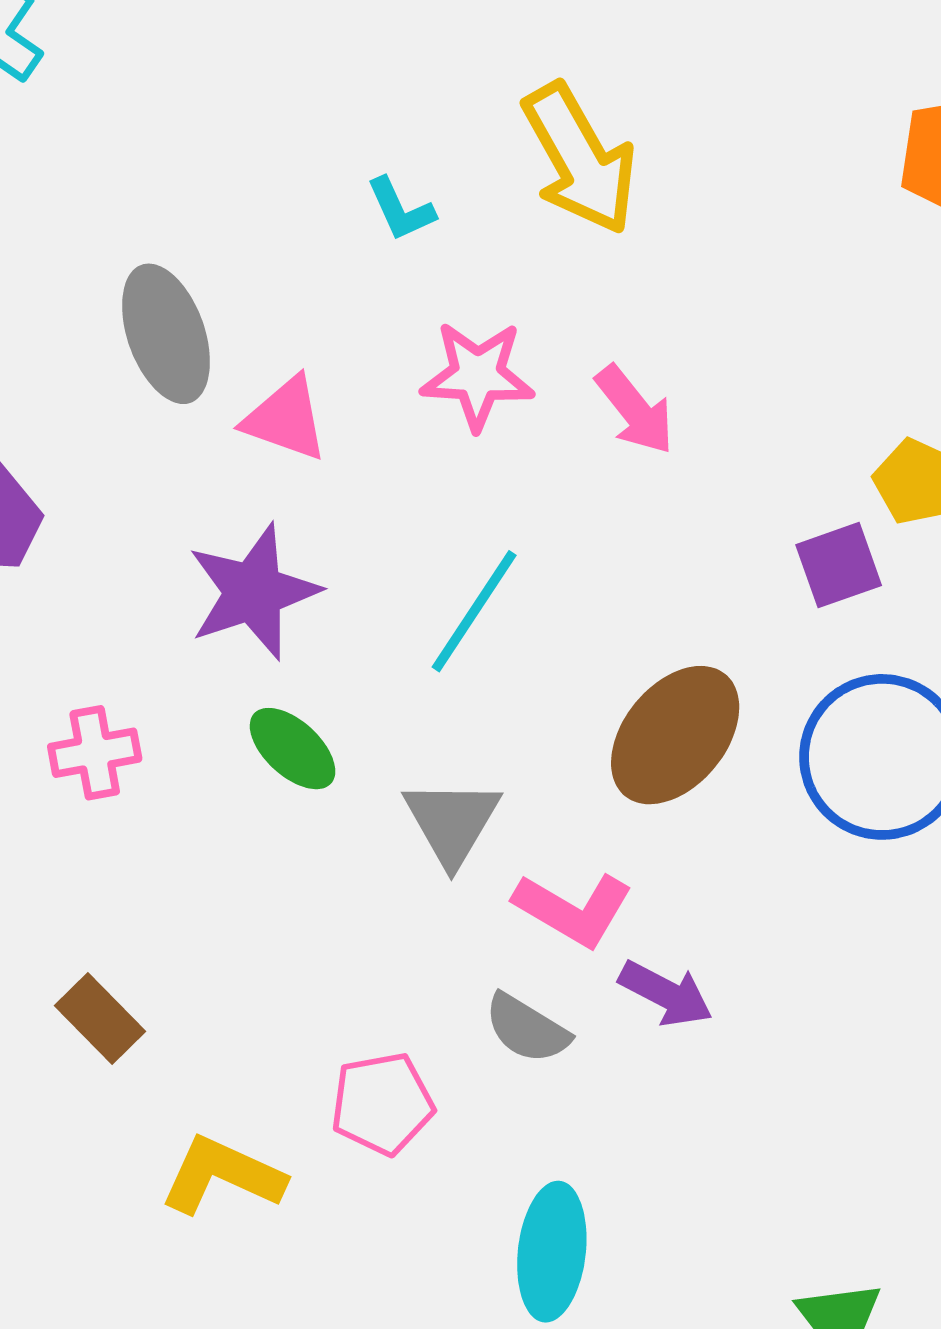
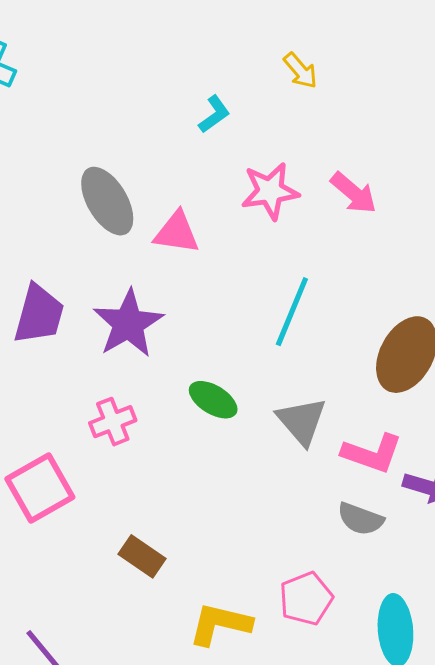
yellow arrow: (580, 159) -> (300, 71), size x0.5
cyan L-shape: (401, 209) -> (214, 114), turned -90
purple star: (253, 592) -> (128, 324), moved
pink pentagon: (382, 1104) -> (306, 599), moved

